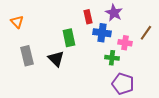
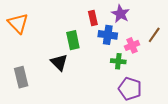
orange triangle: (17, 22) -> (18, 23), size x1.5
pink cross: (125, 43) -> (132, 45), turned -32
gray rectangle: (27, 56) -> (21, 77), moved

